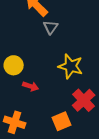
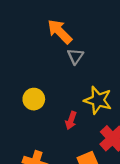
red arrow: (31, 86) -> (71, 120), moved, turned 91

